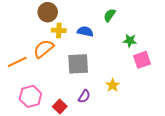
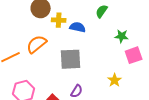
yellow cross: (59, 30) -> (59, 20), moved
yellow star: (113, 85) -> (115, 80), moved

